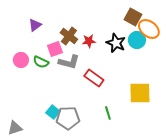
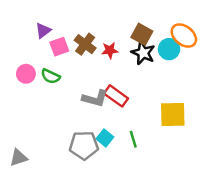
brown square: (133, 17) -> (142, 34), moved
pink square: (55, 49) -> (59, 47), moved
gray L-shape: (69, 62) -> (95, 98), moved
cyan square: (53, 112) -> (105, 138), moved

